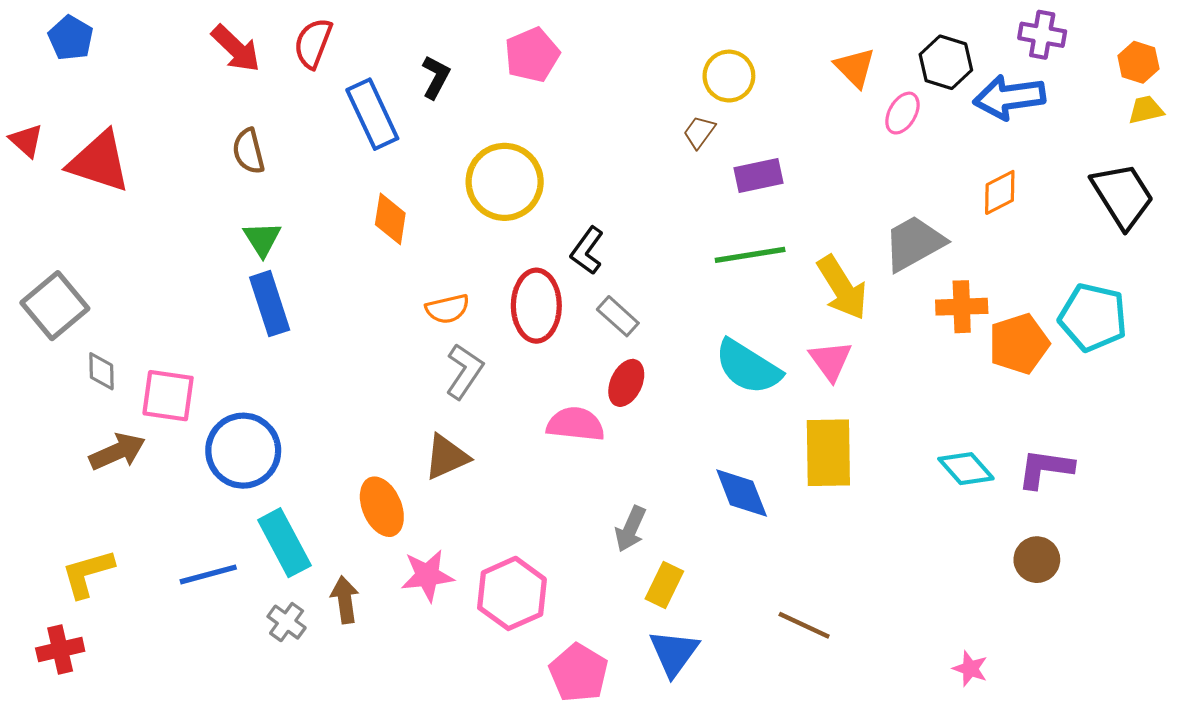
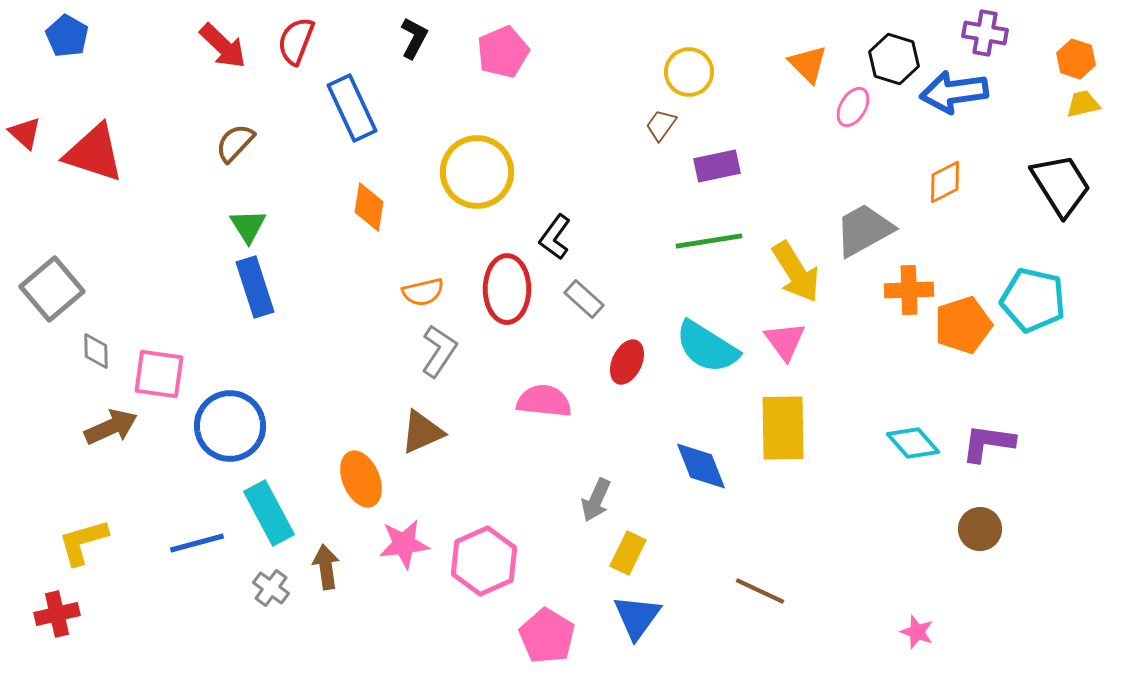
black L-shape: (436, 77) -> (414, 38), moved
brown semicircle: (248, 151) -> (235, 143), turned 57
red ellipse: (626, 383) -> (627, 362), moved

